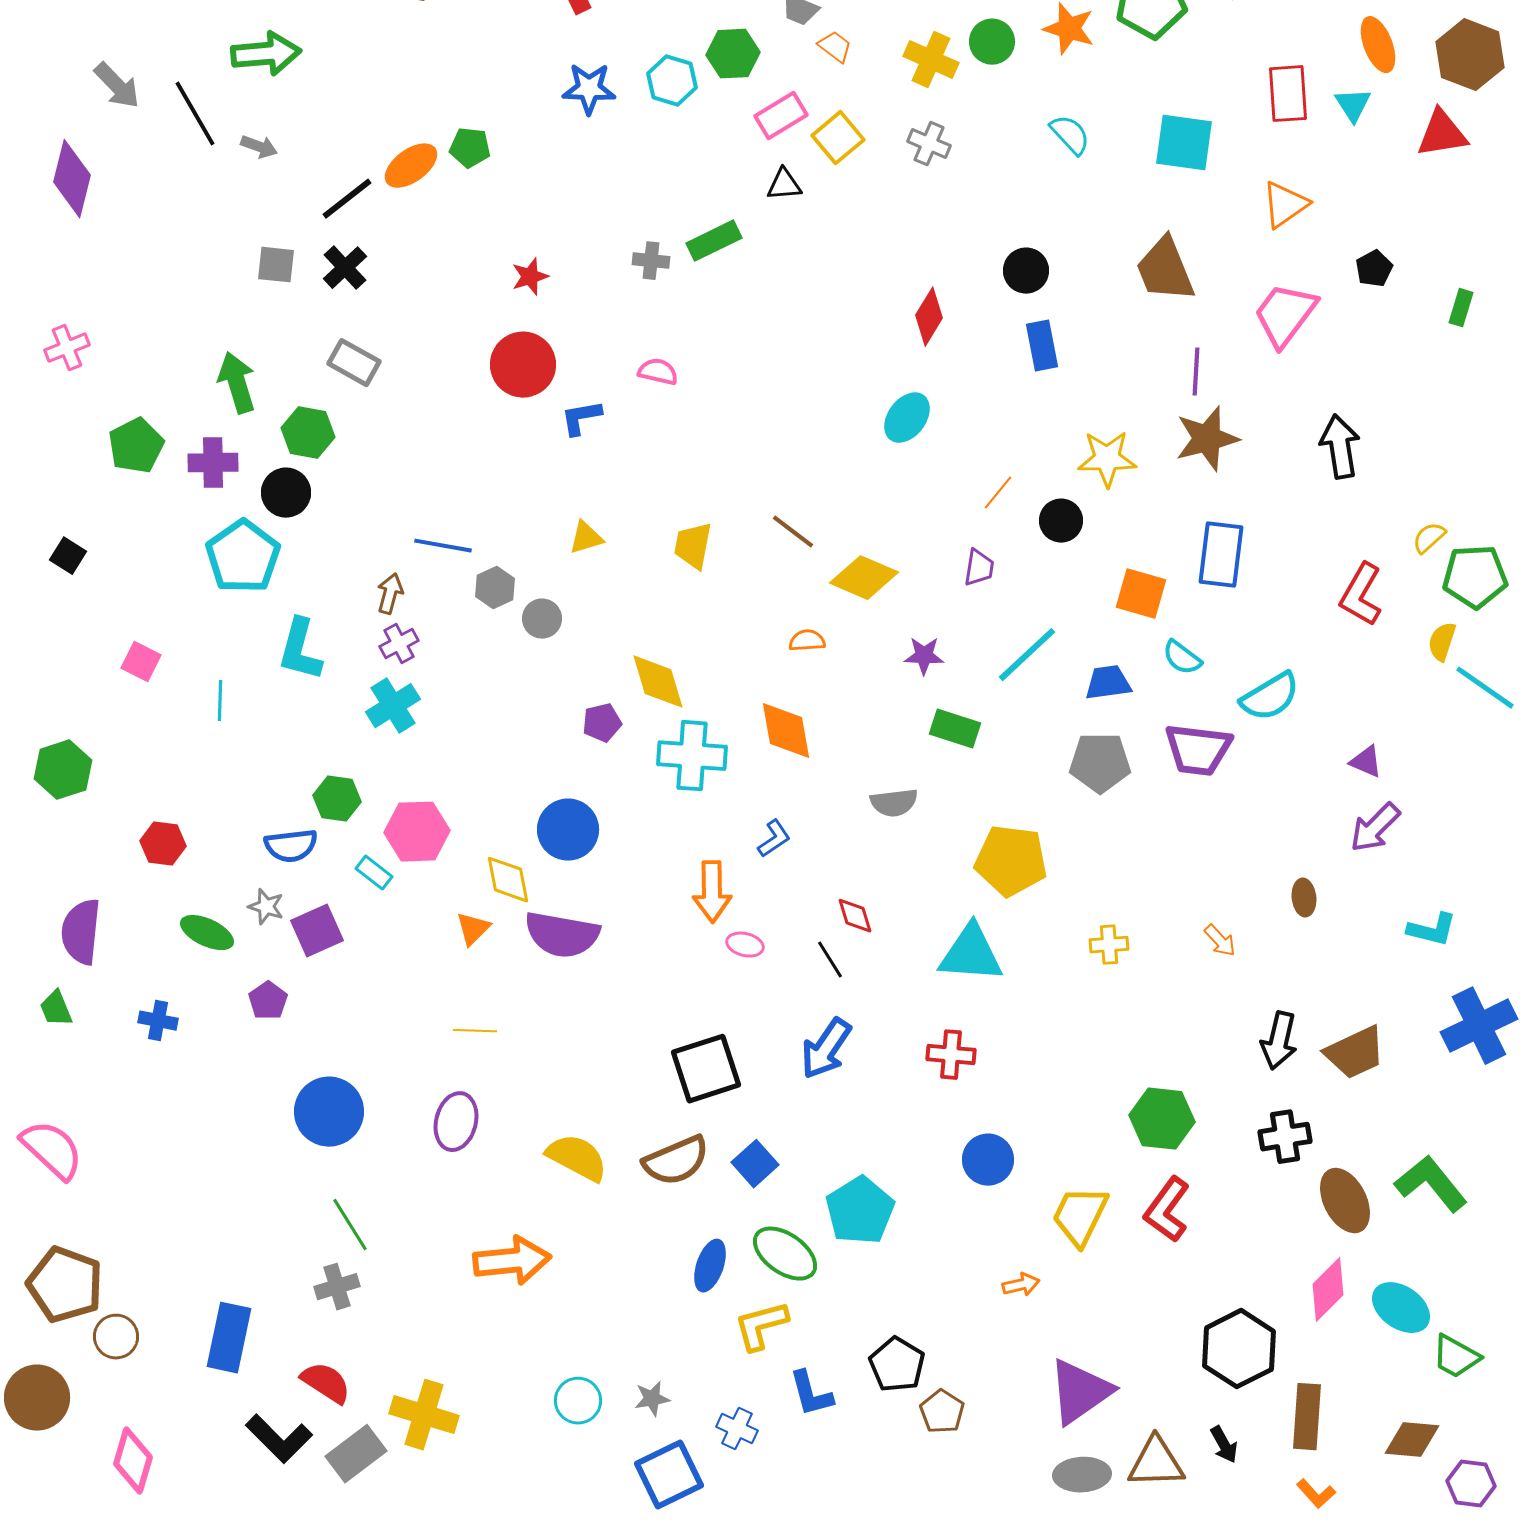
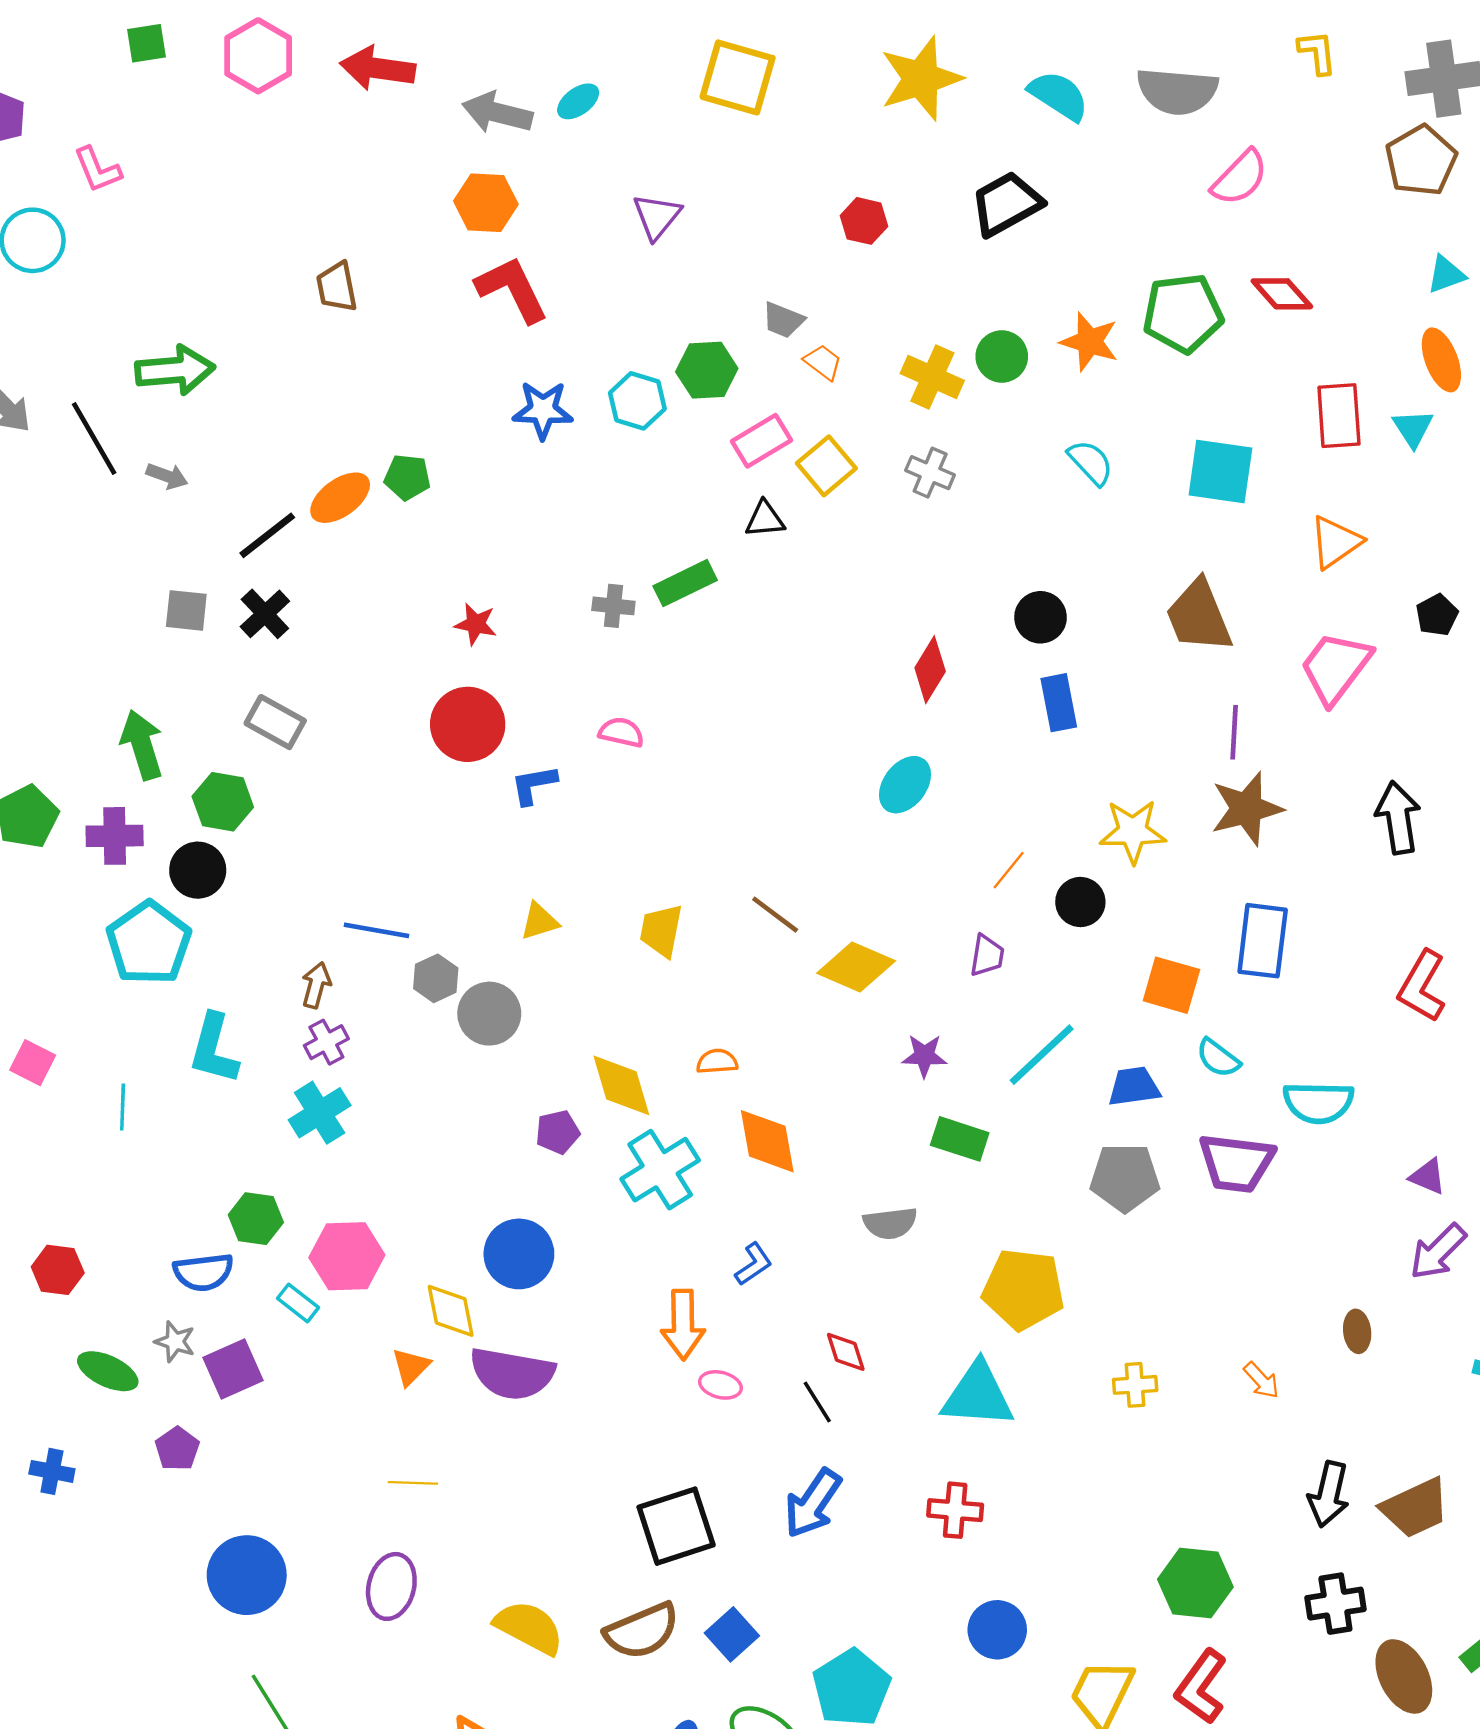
red star: (530, 277) -> (476, 624), turned 30
gray circle: (542, 619) -> (489, 1014), size x1.4
orange semicircle: (807, 641) -> (717, 1061), moved
cyan semicircle: (1270, 697) -> (1318, 1102), turned 32
cyan cross: (692, 756) -> (660, 1170), turned -36

